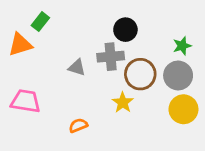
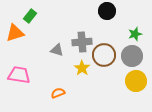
black circle: (125, 30) -> (107, 11), moved
yellow star: (123, 102) -> (82, 68), moved

